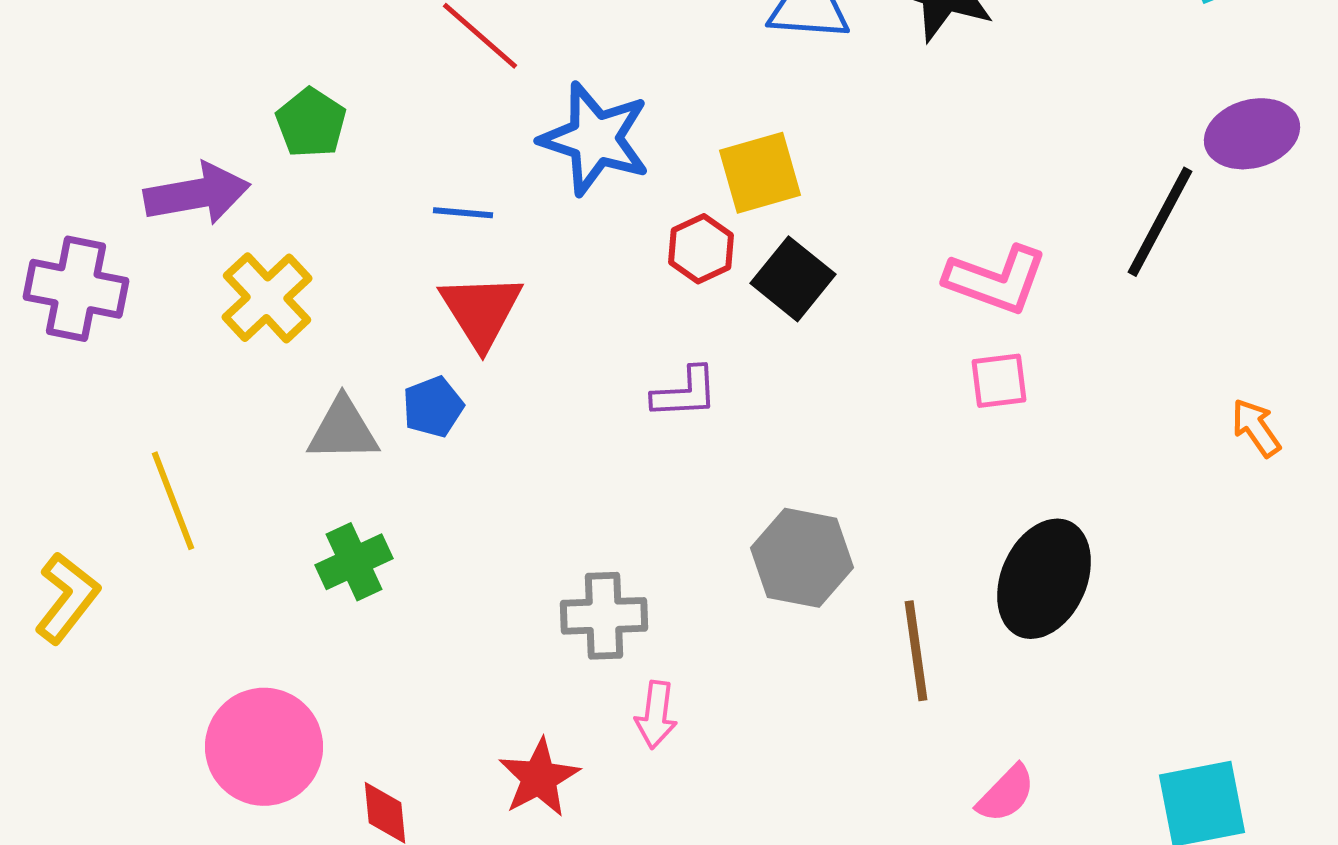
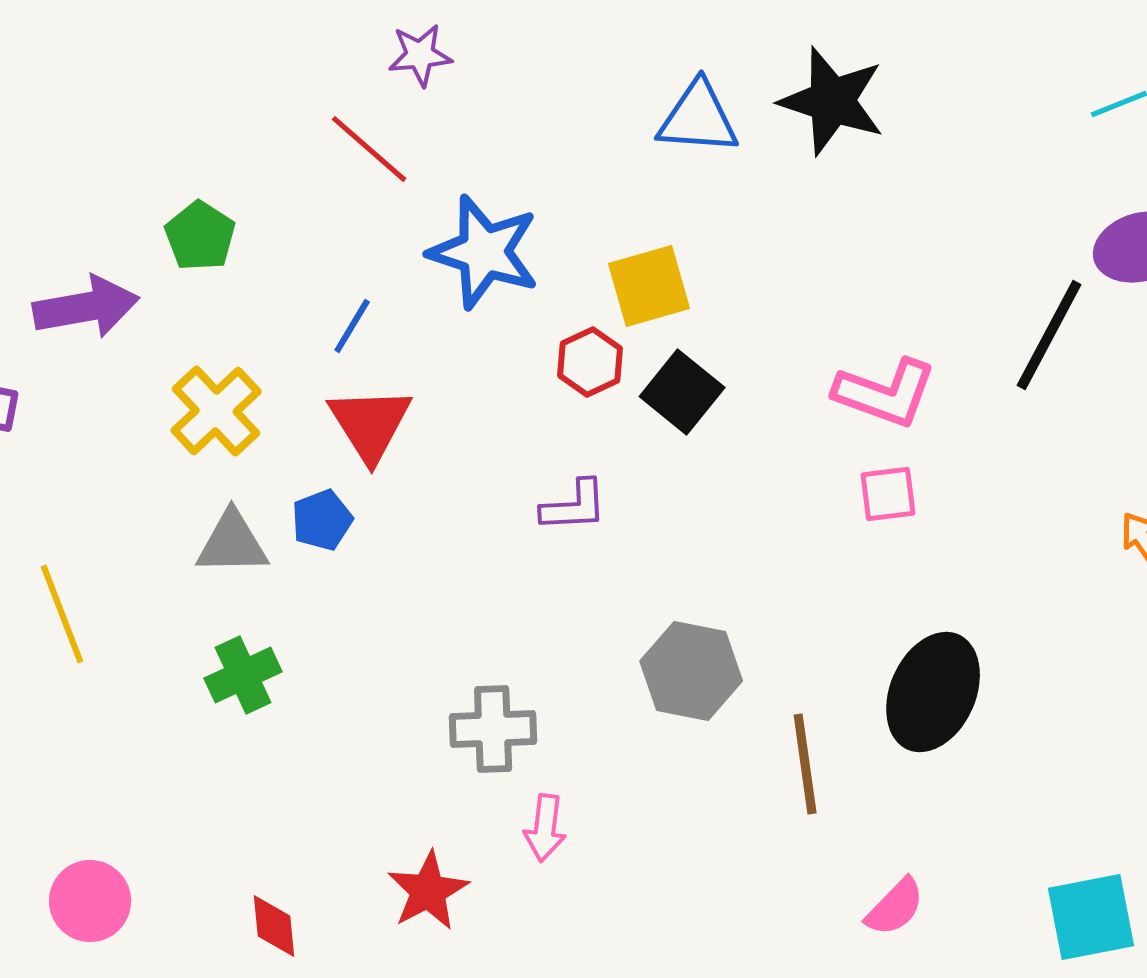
blue line: (463, 213) -> (352, 326), turned -64
yellow cross: (267, 298) -> (216, 411), moved
pink circle: (264, 747) -> (90, 901), moved, size x0.7

